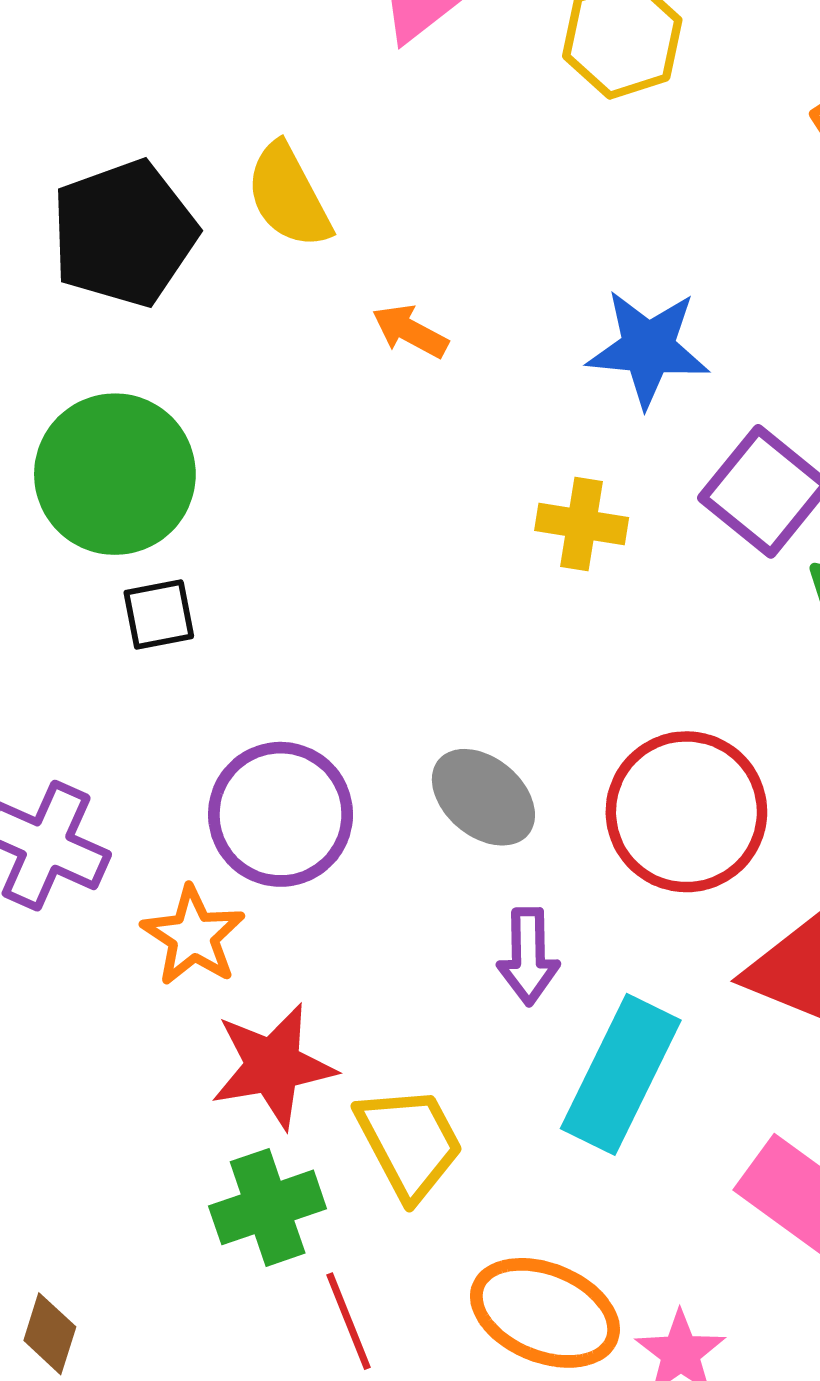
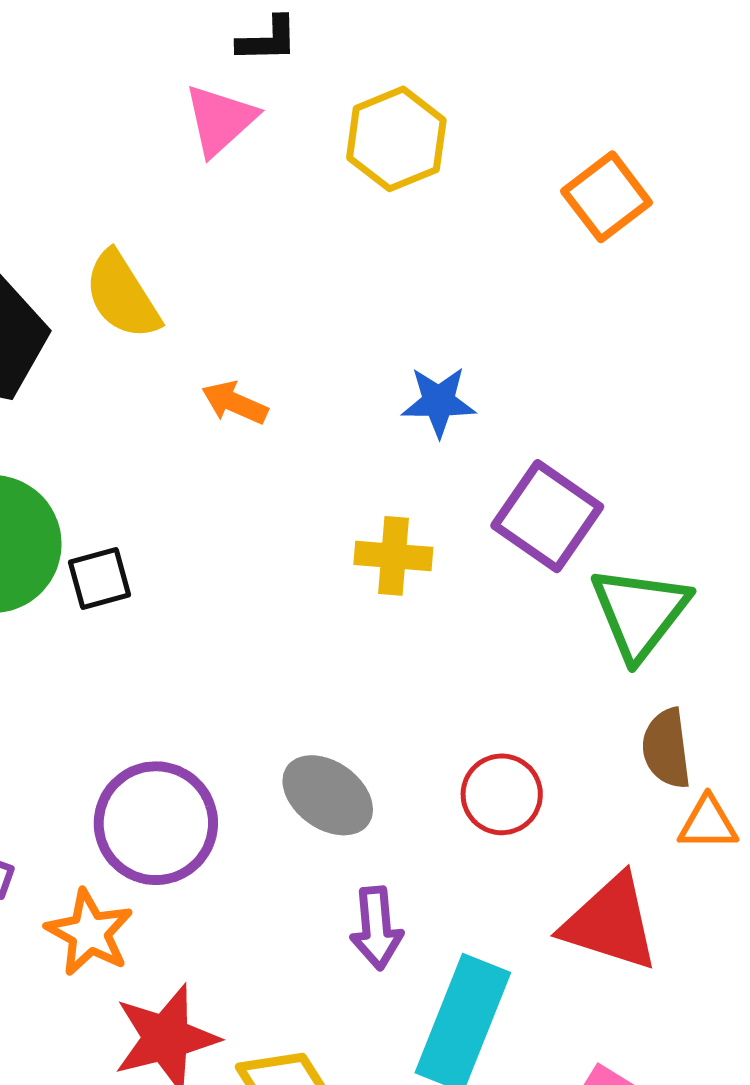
blue star: (648, 348) -> (439, 402), size x0.7
black square: (159, 614) -> (100, 578), moved
red circle: (686, 812) -> (502, 794), size x0.6

